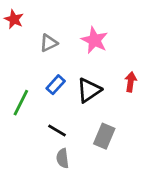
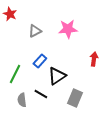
pink star: (95, 40) -> (68, 29), turned -30
black triangle: (89, 90) -> (57, 76), moved
gray semicircle: (63, 158) -> (22, 100), moved

